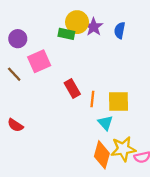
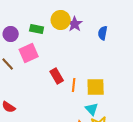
blue semicircle: (120, 30) -> (103, 33), moved
green rectangle: (66, 34) -> (37, 29), moved
cyan triangle: (105, 123) -> (92, 109), moved

